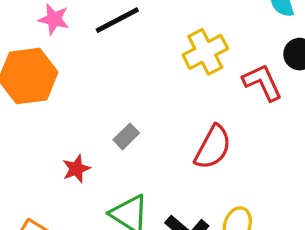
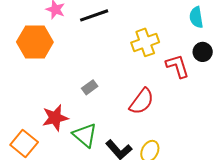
red star: (76, 169) -> (55, 118), moved, size x1.5

